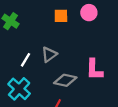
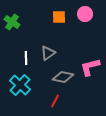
white line: (26, 60) -> (26, 58), turned -32
pink L-shape: (94, 70) -> (90, 67), turned 75

